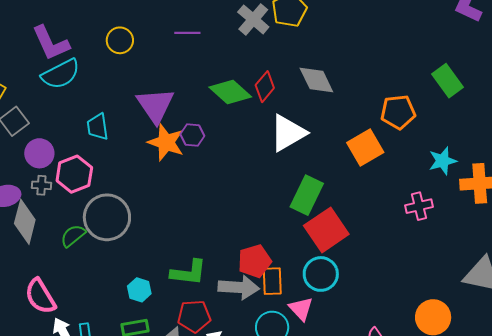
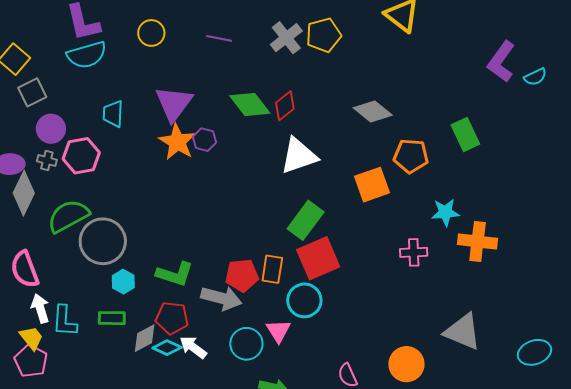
gray diamond: (316, 80) -> (373, 111), moved, turned -36
gray circle: (107, 217) -> (103, 241), moved
green semicircle: (73, 236) -> (68, 216), size x1.6
orange rectangle: (272, 281) -> (272, 269), moved

